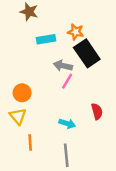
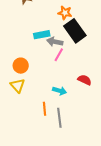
cyan rectangle: (46, 39) -> (42, 35), moved
red semicircle: (97, 111) -> (85, 80), turned -48
orange line: (30, 143) -> (44, 109), moved

